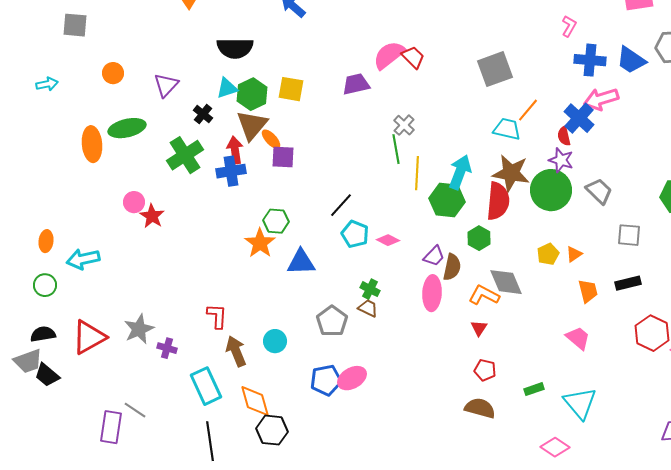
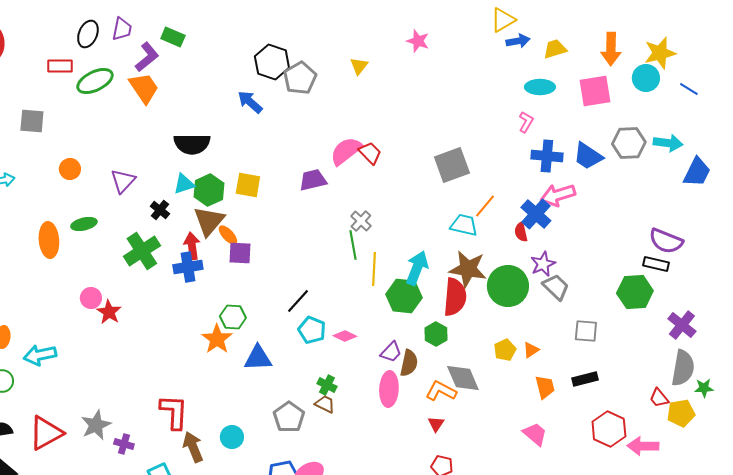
green ellipse: (127, 128) -> (84, 224), size x0.7
purple star: (561, 160) -> (543, 264), moved, turned 30
red L-shape: (217, 316) -> (174, 412), size x1.4

